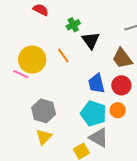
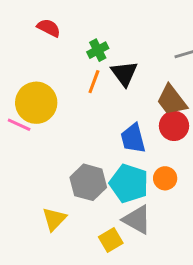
orange line: (63, 55) -> (94, 82), moved, turned 56
red circle: (121, 85) -> (174, 126), moved
gray hexagon: (44, 111) -> (88, 182), moved

